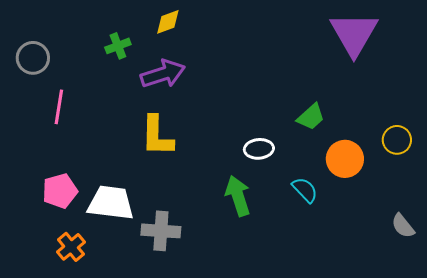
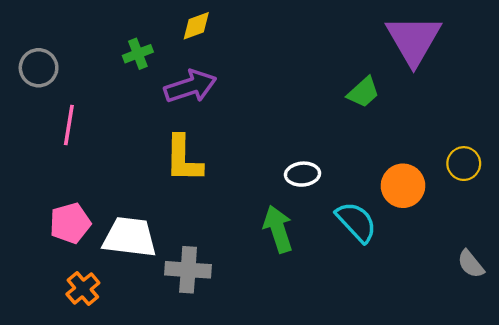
green trapezoid: (311, 117) -> (363, 92), moved
cyan semicircle: (305, 190) -> (356, 222), size x1.4

